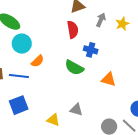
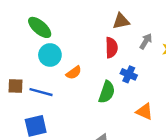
orange semicircle: (38, 61) -> (74, 73), moved
green semicircle: (74, 68) -> (107, 92), turned -108

